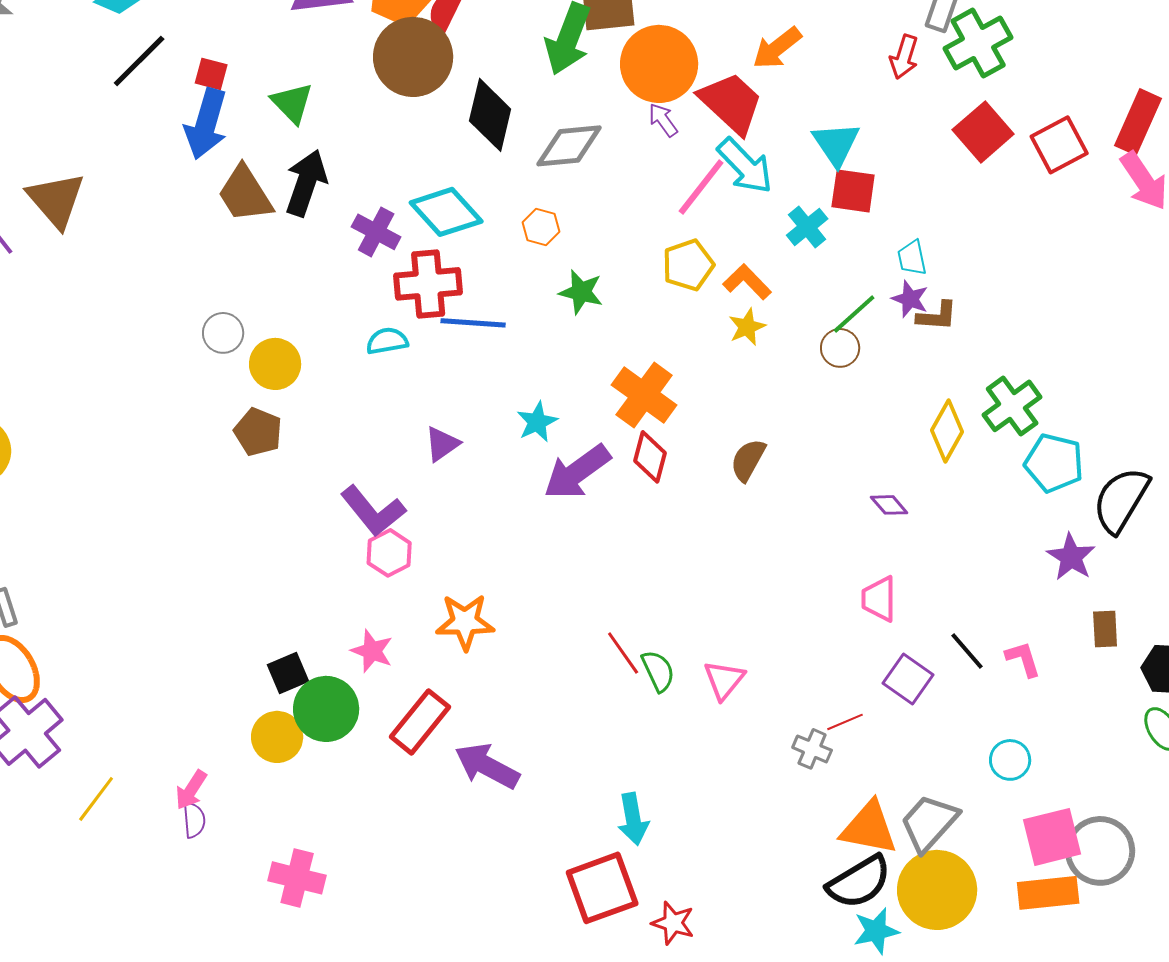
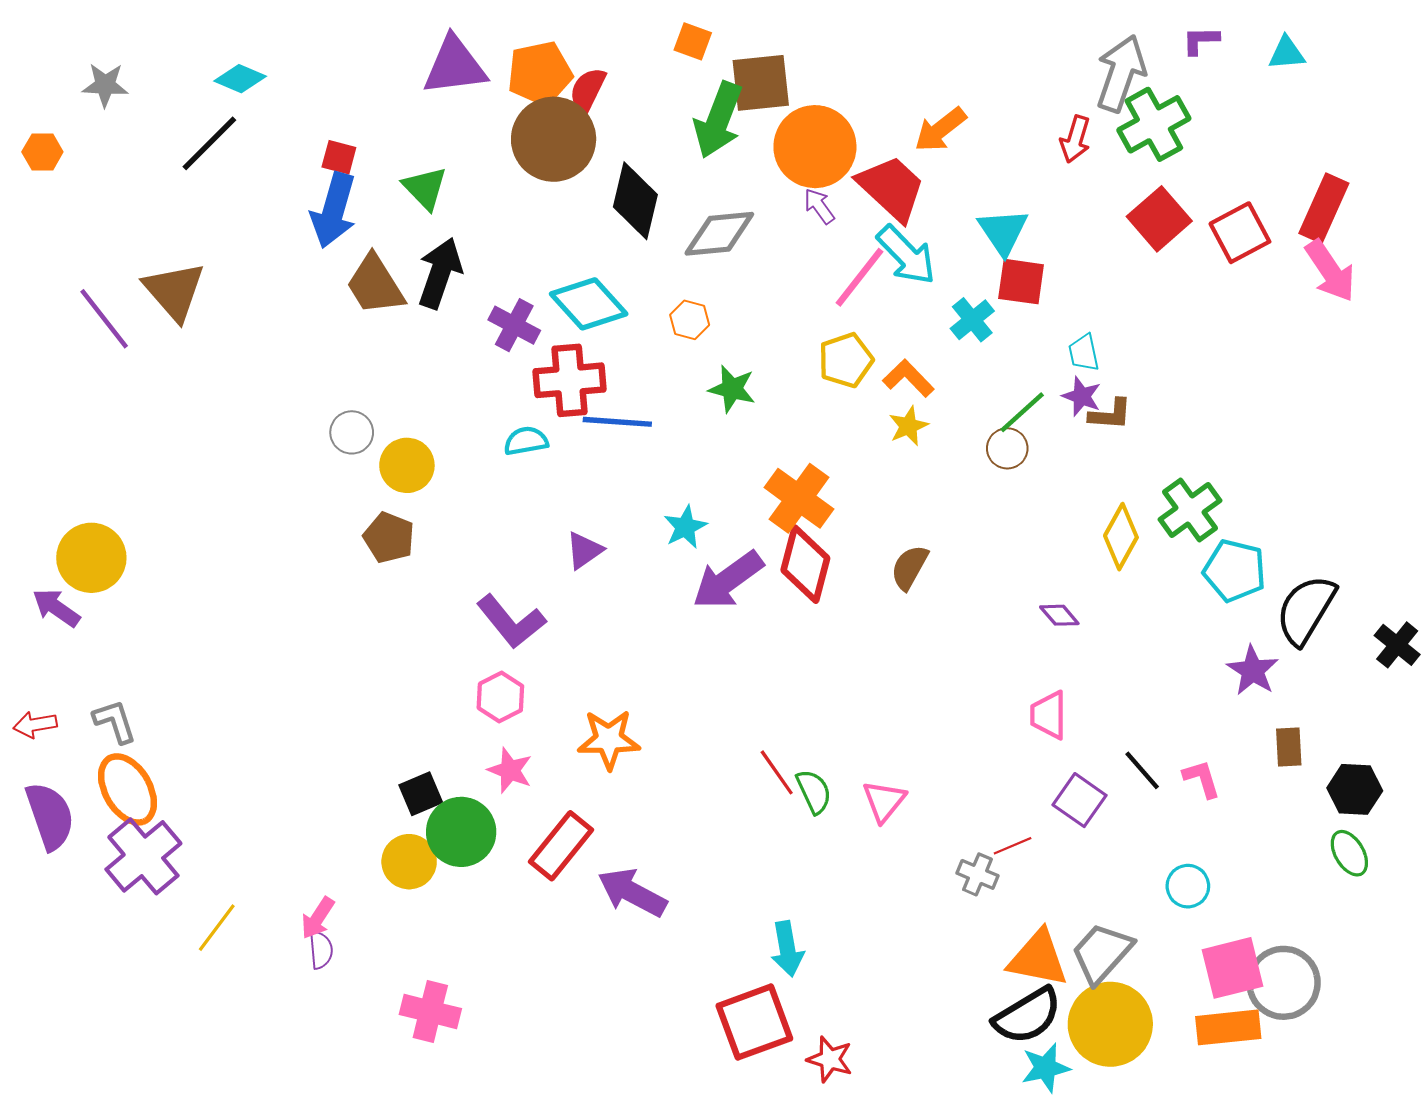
black line: (139, 61) -> (209, 143), moved
red diamond: (650, 457) -> (805, 564), size x1.4
pink hexagon: (389, 553) -> (500, 697), moved

